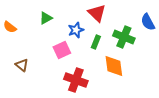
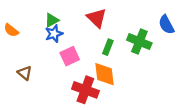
red triangle: (97, 13) -> (97, 18), moved
blue star: (76, 30) -> (54, 34), moved
orange diamond: (114, 66) -> (105, 74), moved

